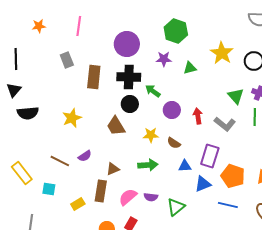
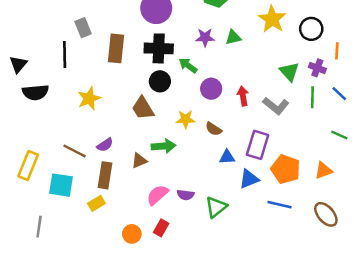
black line: (16, 59) -> (65, 55), moved
purple star: (164, 59) -> (205, 37), moved
green arrow: (148, 165) -> (164, 146), moved
yellow rectangle: (22, 173) -> (28, 166), turned 60
cyan square: (49, 189) -> (61, 185), size x1.5
brown rectangle: (101, 191) -> (105, 175), moved

